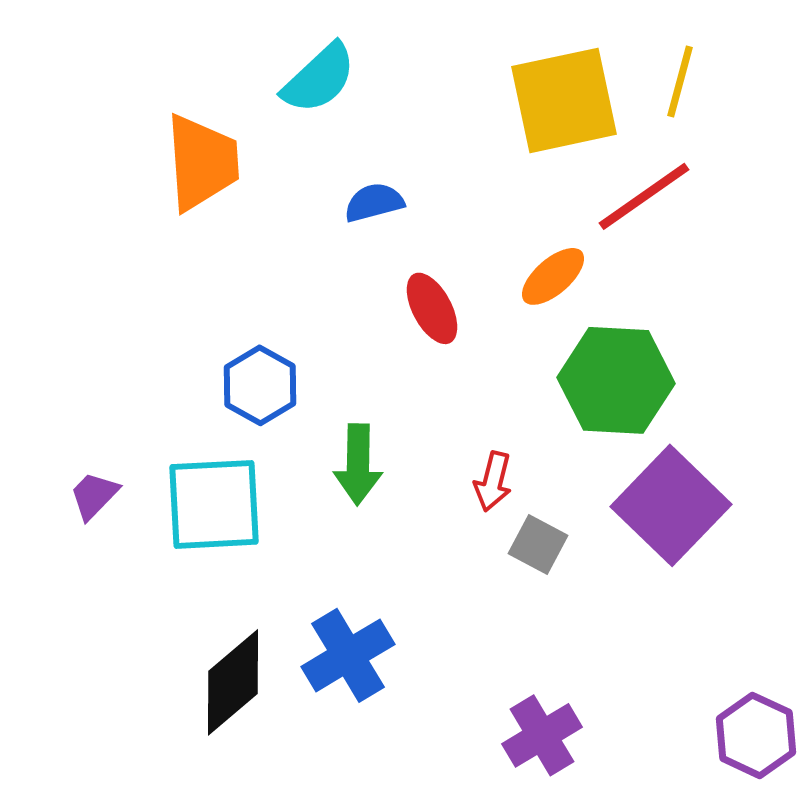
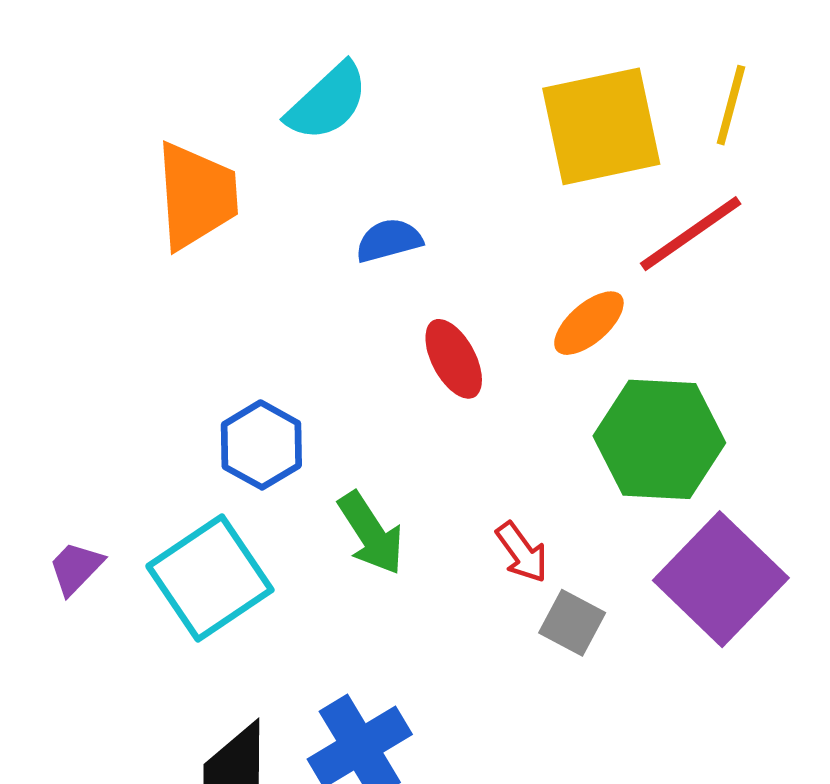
green arrow: (358, 464) -> (371, 533), turned -34
red arrow: (493, 481) -> (522, 552), turned -50
cyan square: (214, 504) -> (210, 578), turned -31

